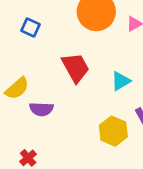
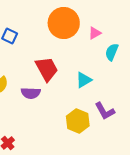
purple semicircle: (41, 109) -> (31, 93), moved

